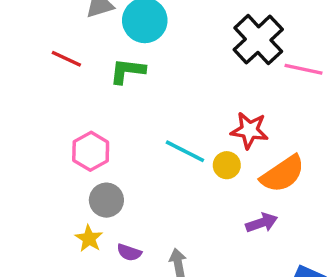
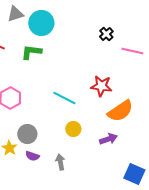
black cross: (258, 40) -> (106, 34), size x0.5
yellow circle: (227, 165) -> (73, 129), moved
gray circle: (106, 200) -> (27, 134), moved

